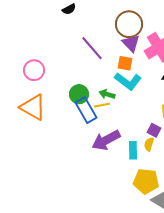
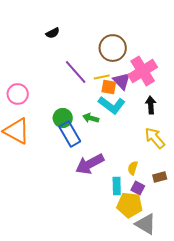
purple triangle: (131, 43) -> (122, 81), moved
yellow line: (102, 105) -> (102, 77), moved
purple square: (154, 130) -> (138, 188), moved
cyan rectangle: (133, 150) -> (117, 186), moved

